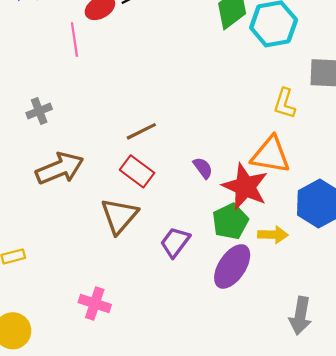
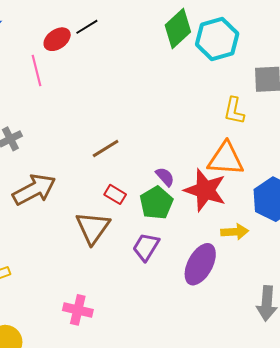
red rectangle: (137, 171) -> (115, 194), moved, size x0.7
green pentagon: (230, 221) -> (156, 203), moved

